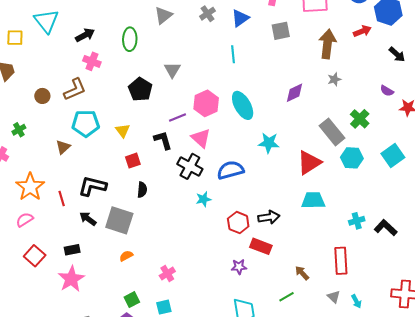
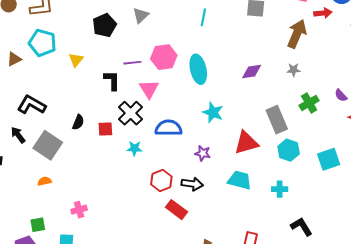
red arrow: (362, 31) -> (323, 13), moved
green cross: (360, 119) -> (309, 103), moved
red square: (133, 161) -> (105, 129), moved
cyan cross: (357, 221) -> (280, 189), moved
purple star: (239, 267) -> (203, 153), moved

